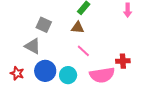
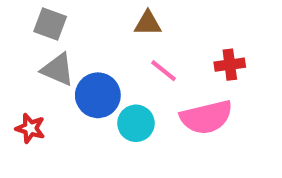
gray square: (44, 25) -> (50, 24), moved
red cross: (123, 61) -> (230, 65), moved
blue circle: (45, 71) -> (98, 95), moved

